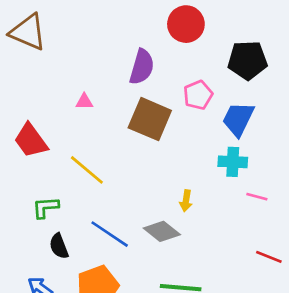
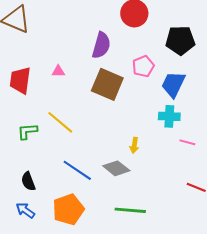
red trapezoid: (31, 140) -> (20, 80), moved, turned 44
green L-shape: (45, 207) -> (27, 131), moved
black semicircle: (59, 246) -> (28, 181), moved

